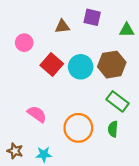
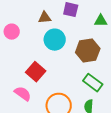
red square: (52, 65) -> (36, 72), moved
cyan circle: (81, 67) -> (55, 40), moved

